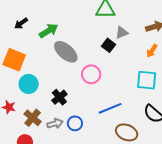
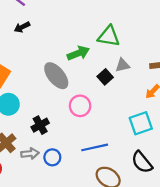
black arrow: (21, 23) -> (22, 27), moved
green arrow: (49, 31) -> (78, 53), moved
cyan square: (147, 80) -> (141, 123), turned -35

